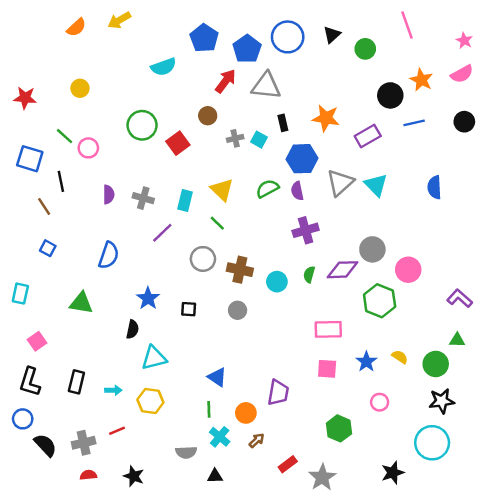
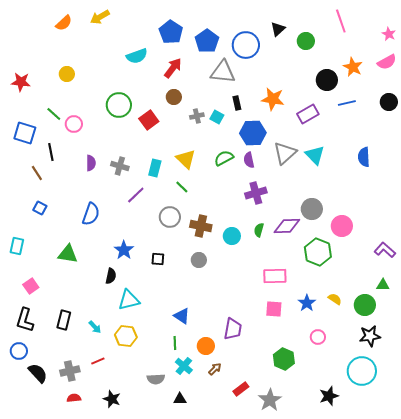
blue circle: (288, 37) -> (246, 45), moved
red arrow: (226, 81) -> (173, 68), moved
cyan arrow: (113, 390) -> (95, 327), turned 48

